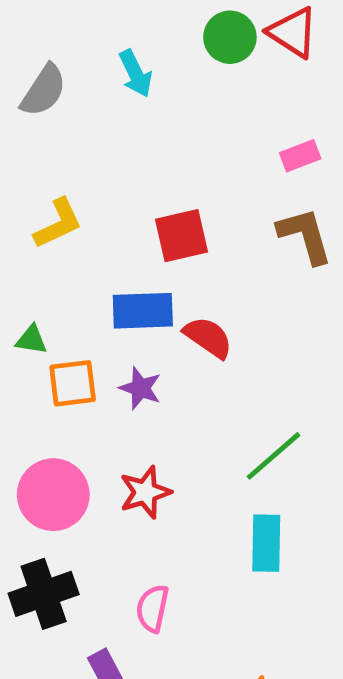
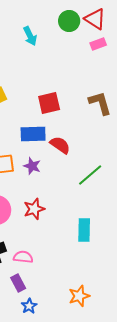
pink rectangle: (300, 156) -> (98, 44), moved
green line: (273, 456) -> (90, 175), moved
pink semicircle: (152, 608) -> (23, 257), moved, turned 84

